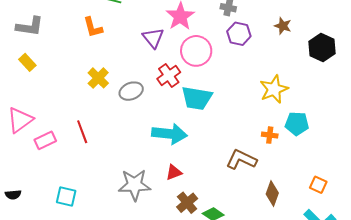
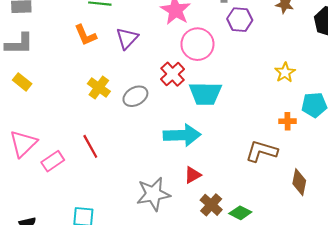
purple triangle: (153, 38) -> (127, 38), moved, turned 30
yellow star: (274, 89) -> (285, 72), size x0.7

